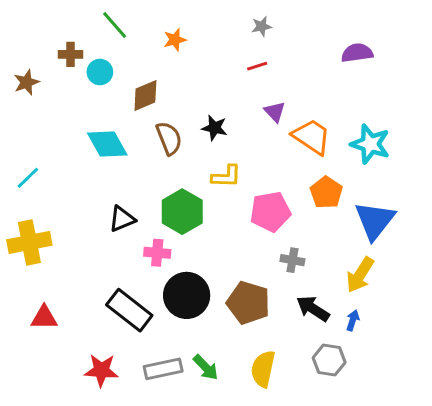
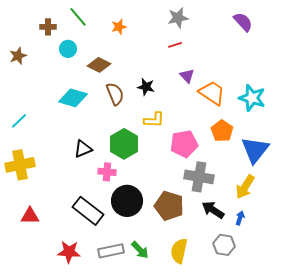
gray star: (262, 26) -> (178, 18), size x1.5
purple semicircle: (357, 53) -> (243, 22), moved, turned 55
brown cross: (71, 54) -> (48, 27), moved
brown diamond: (145, 96) -> (99, 65), turned 50
cyan diamond: (107, 144) -> (73, 98), turned -44
gray cross: (292, 260) -> (199, 177), size x1.8

